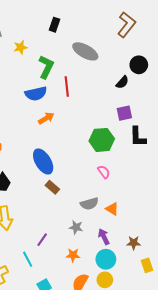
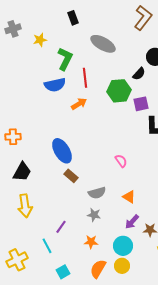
black rectangle: (54, 25) -> (73, 18), turned -40
orange arrow: (46, 118) -> (79, 104), moved
green hexagon: (102, 140) -> (119, 91), moved
gray semicircle: (89, 204) -> (97, 193), moved
purple arrow: (104, 237) -> (132, 222), moved, turned -112

